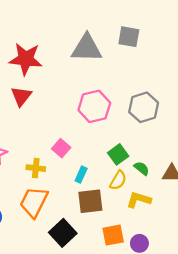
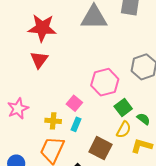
pink hexagon: (94, 106) -> (105, 82), moved
cyan rectangle: (81, 175) -> (76, 124), moved
brown square: (90, 201) -> (100, 148), turned 35

